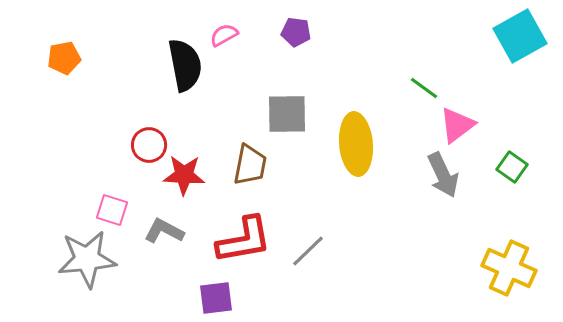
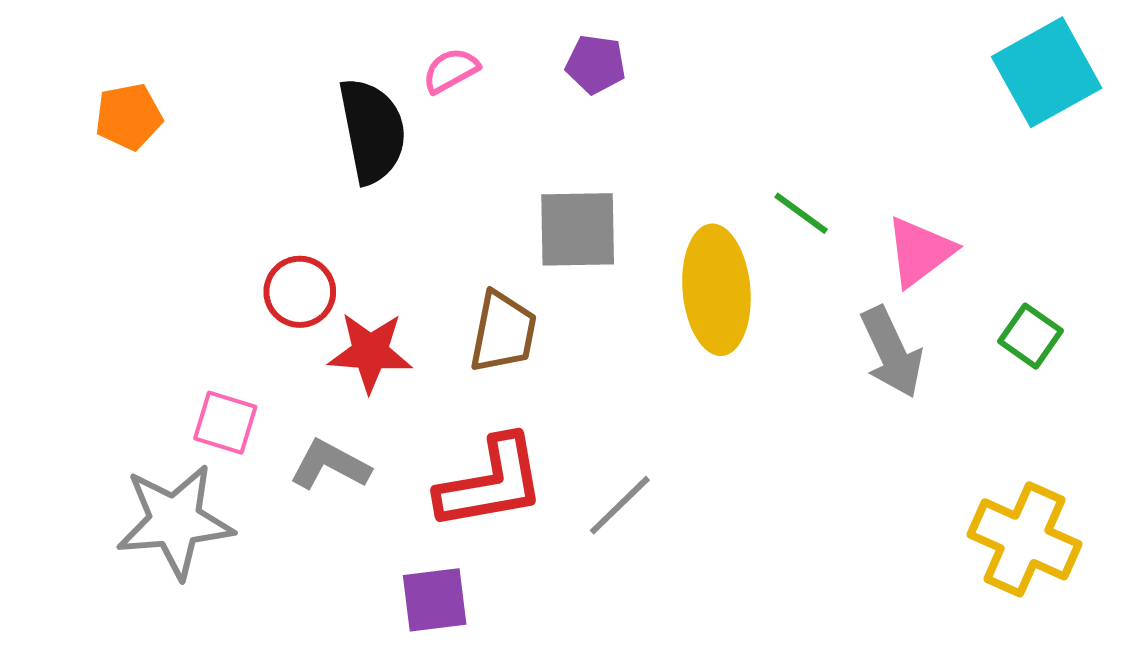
green line: (424, 88) -> (801, 213), moved

